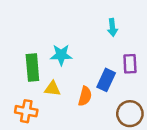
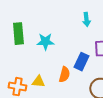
green rectangle: (32, 67) -> (18, 34), moved
yellow triangle: (52, 89) -> (38, 82), moved

